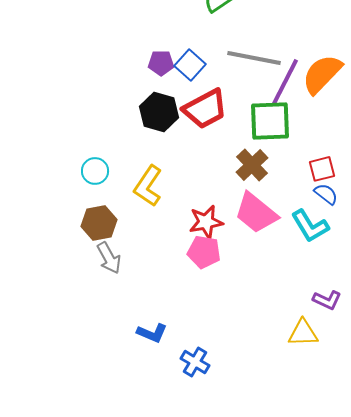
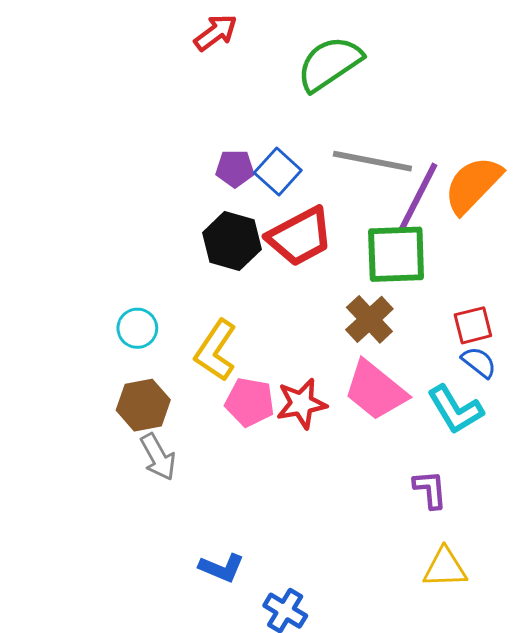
pink pentagon: (204, 252) -> (250, 402), moved
purple L-shape: (327, 300) -> (430, 489), moved, turned -120

